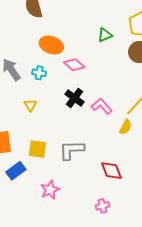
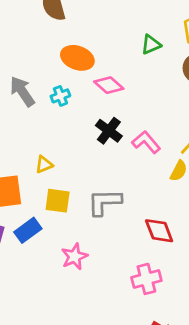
cyan cross: (39, 73) -> (60, 96), turned -32
yellow triangle: (30, 105) -> (44, 164), moved, turned 40
pink cross: (102, 206) -> (146, 279), size x1.5

